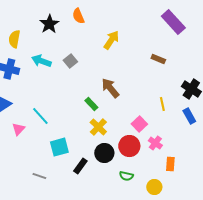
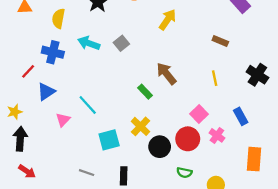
yellow line: (162, 104) -> (215, 78), moved
blue rectangle: (189, 116) -> (241, 116), moved
yellow cross: (98, 127) -> (141, 126), moved
orange rectangle: (170, 164) -> (254, 159), moved, size x1.5
black rectangle: (80, 166) -> (124, 176), moved, turned -35

